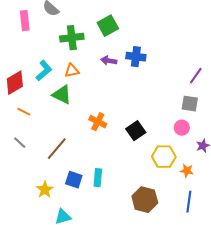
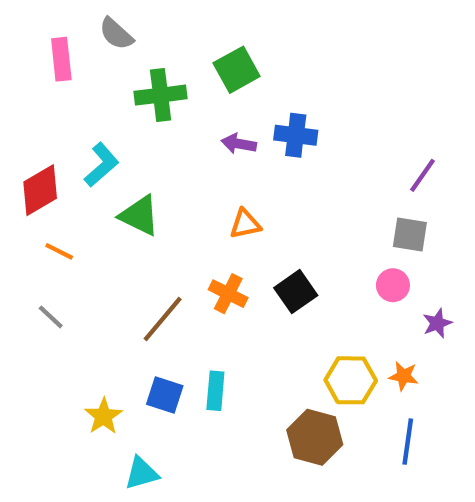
orange triangle: (72, 71) -> (245, 224), moved
orange cross: (98, 122) -> (228, 294), moved
brown line: (57, 149) -> (163, 319), moved
yellow hexagon: (164, 157) -> (351, 380), moved

